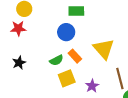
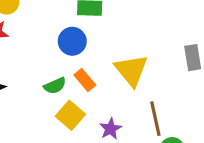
yellow square: (67, 78) -> (70, 115), turned -30

